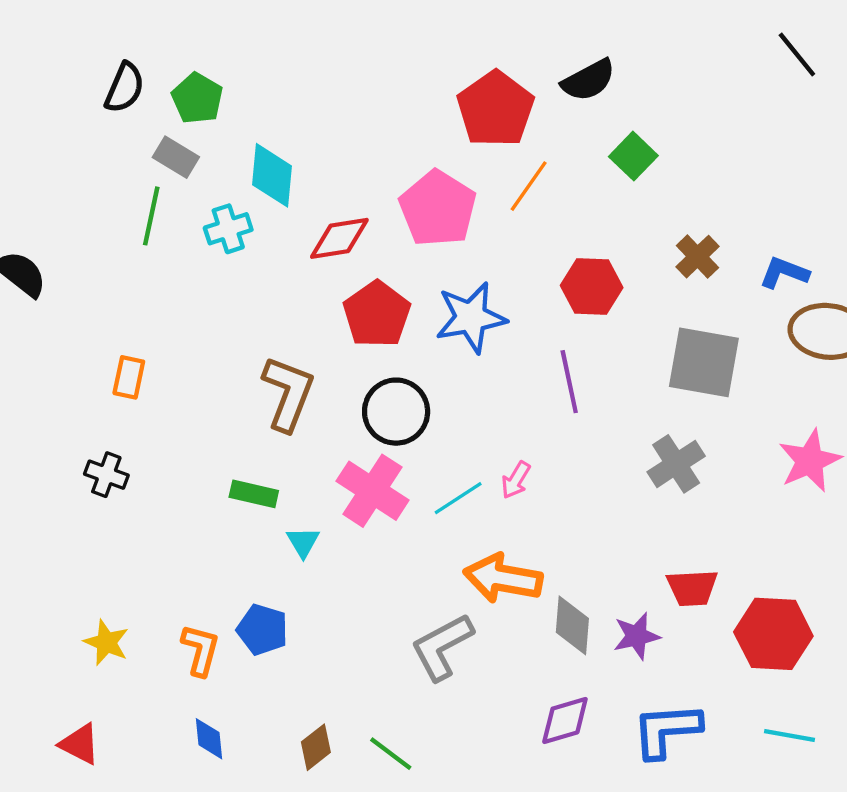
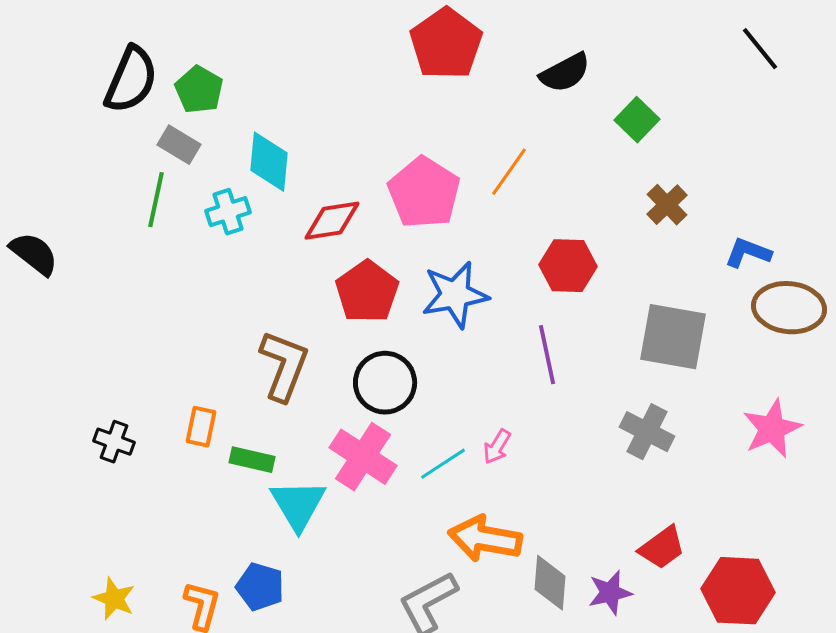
black semicircle: (125, 88) -> (131, 80), size x1.4
red pentagon: (495, 109) -> (446, 44), moved
green square: (633, 156) -> (637, 120), moved
brown cross: (698, 257) -> (667, 205), moved
orange rectangle: (129, 377) -> (201, 427), moved
gray cross: (676, 464) -> (647, 432), turned -30
cyan triangle: (303, 542) -> (298, 505), size x1.8
red trapezoid: (692, 588) -> (662, 548), turned -33

